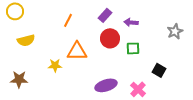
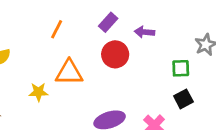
green square: (133, 48) -> (181, 68), moved
black square: (159, 70) -> (183, 99), turned 32

